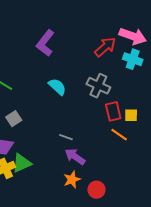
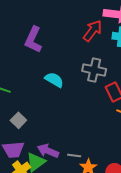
gray line: (66, 137) -> (74, 156), moved
purple arrow: (75, 157) -> (48, 151), moved

